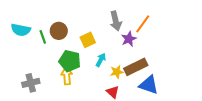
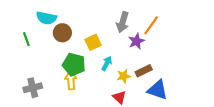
gray arrow: (116, 21) -> (123, 22), turned 30
cyan semicircle: (21, 30) -> (47, 18), moved
green line: (43, 37) -> (26, 39), moved
brown rectangle: (136, 67) -> (144, 71), size x0.7

